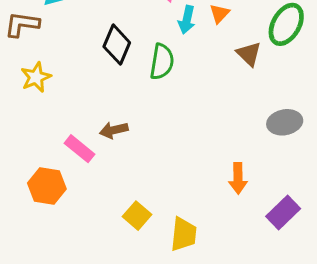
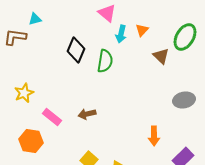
yellow star: (36, 77) -> (24, 93), moved
brown arrow: (114, 130) -> (87, 114), moved

